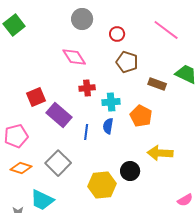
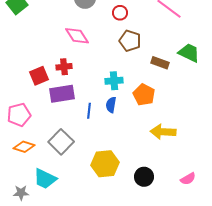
red cross: (87, 88) -> (64, 67), moved
purple rectangle: (59, 115) -> (62, 94), turned -50
black circle: (130, 171) -> (144, 177), moved

